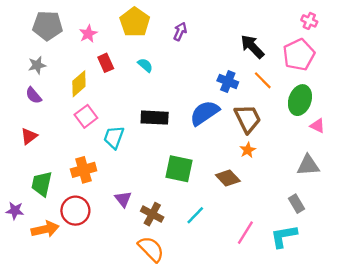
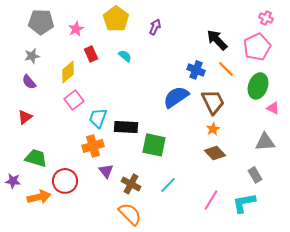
black rectangle: (155, 118) -> (126, 127), moved
orange cross: (84, 170) -> (93, 146), moved
brown diamond: (228, 178) -> (215, 153), moved
green trapezoid: (42, 184) -> (36, 158), turned 95

